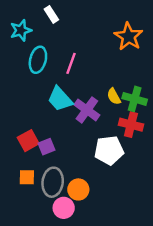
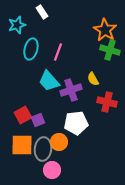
green cross: (135, 99) -> (110, 50), moved
purple cross: (87, 110) -> (71, 90), turned 35
white pentagon: (109, 150) -> (76, 123), moved
orange square: (27, 177) -> (22, 145), size x1.6
orange circle: (78, 189) -> (59, 142), moved

